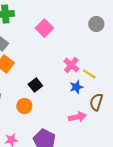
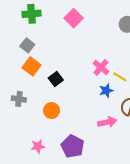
pink square: (44, 28) -> (74, 18), moved
black square: (35, 85) -> (56, 79), moved

